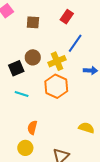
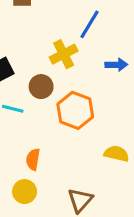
brown circle: (33, 57) -> (41, 87), moved
orange hexagon: (56, 86) -> (75, 110), moved

